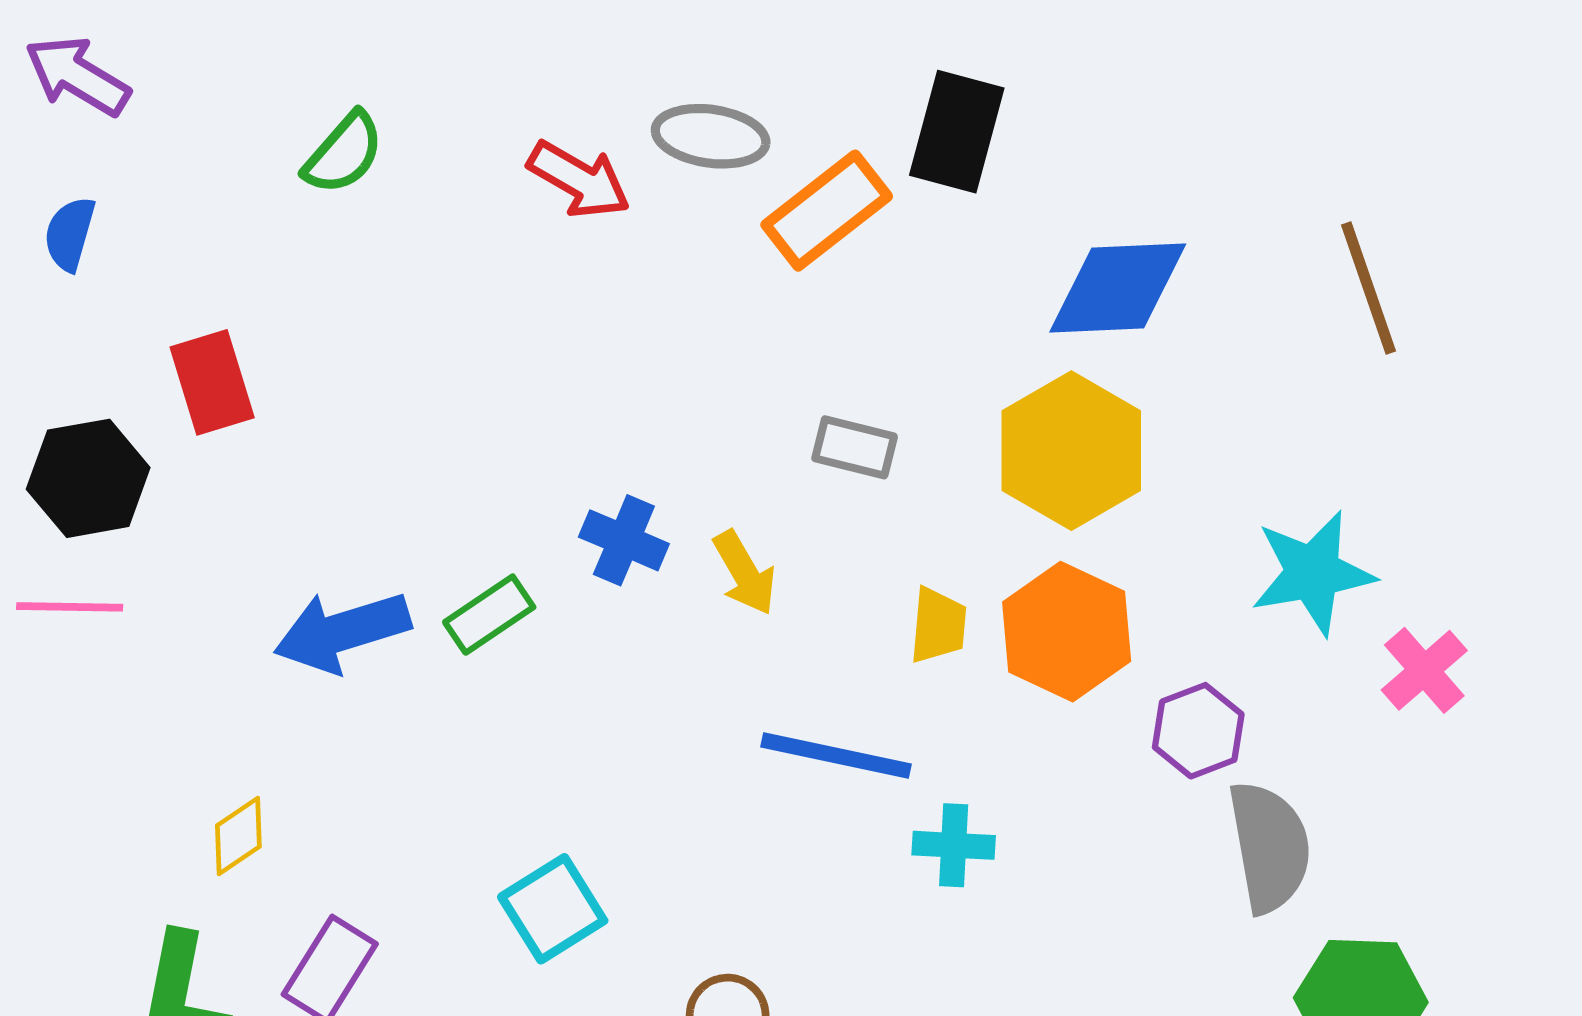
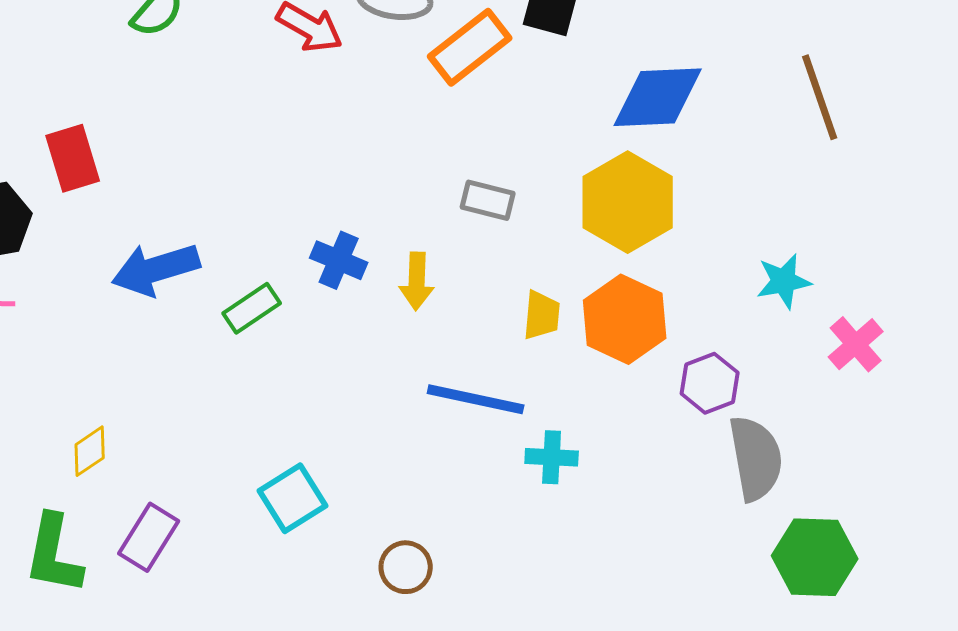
yellow arrow: (745, 573) -> (417, 281), turned 32
cyan star: (1313, 573) -> (784, 281), size x0.7
blue arrow: (342, 632) -> (156, 269), moved

